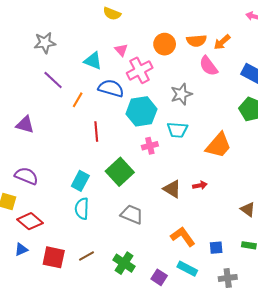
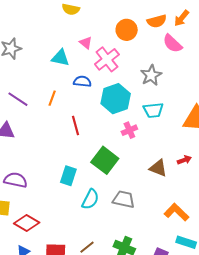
purple line: (53, 80) -> (18, 99), moved
blue semicircle: (111, 88) -> (82, 81), size x0.7
cyan semicircle: (82, 209) -> (90, 199), moved, turned -145

